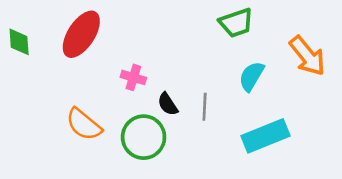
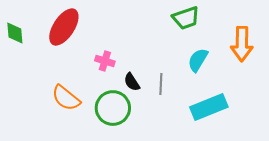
orange arrow: (307, 56) -> (242, 44), turned 40

